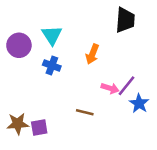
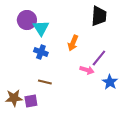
purple circle: (19, 45) -> (27, 20), moved
purple line: (126, 86) -> (99, 58), moved
brown line: (85, 112) -> (45, 82), moved

